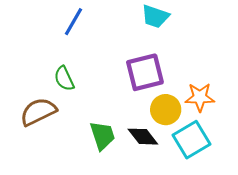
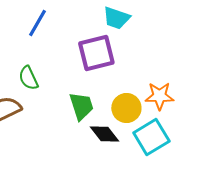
purple square: (145, 72) -> (96, 53), moved
green trapezoid: (102, 135) -> (81, 106), moved

